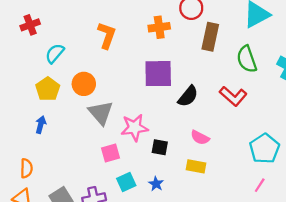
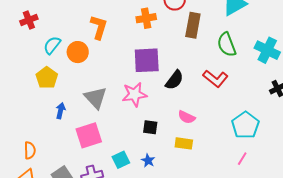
orange circle: (84, 84) -> (78, 52), moved
blue arrow: (41, 125) -> (61, 111), moved
pink star: (135, 128) -> (134, 94), moved
pink square: (110, 153) -> (89, 135), moved, size x1.5

